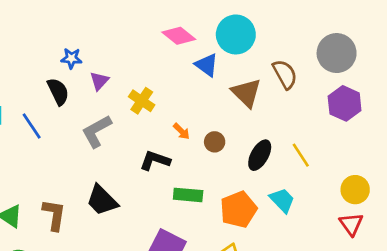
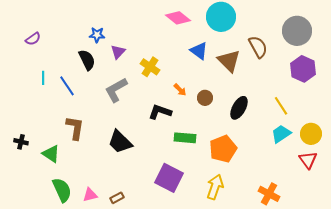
blue triangle: (207, 65) -> (199, 51), moved
yellow line: (301, 155) -> (281, 106), moved
cyan trapezoid: (282, 200) -> (281, 134), moved, turned -80
brown L-shape: (54, 215) -> (75, 128), moved

